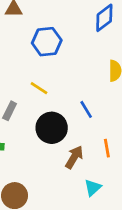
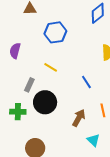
black circle: (52, 128) -> (45, 102), moved
cyan triangle: (93, 188) -> (93, 140), turned -32

